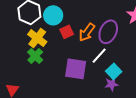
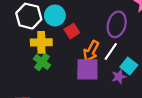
orange arrow: (87, 32) -> (91, 51), moved
yellow cross: (37, 38) -> (41, 42), turned -30
purple star: (112, 84) -> (119, 77), moved

